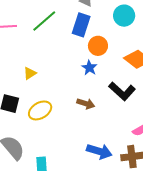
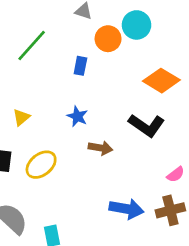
blue rectangle: (81, 25) -> (80, 66), moved, size x0.6
orange circle: (98, 46) -> (108, 39), moved
blue star: (89, 68) -> (77, 116), moved

